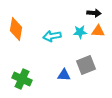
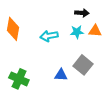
black arrow: (94, 13) -> (82, 13), moved
gray square: (86, 65) -> (83, 65), turned -30

